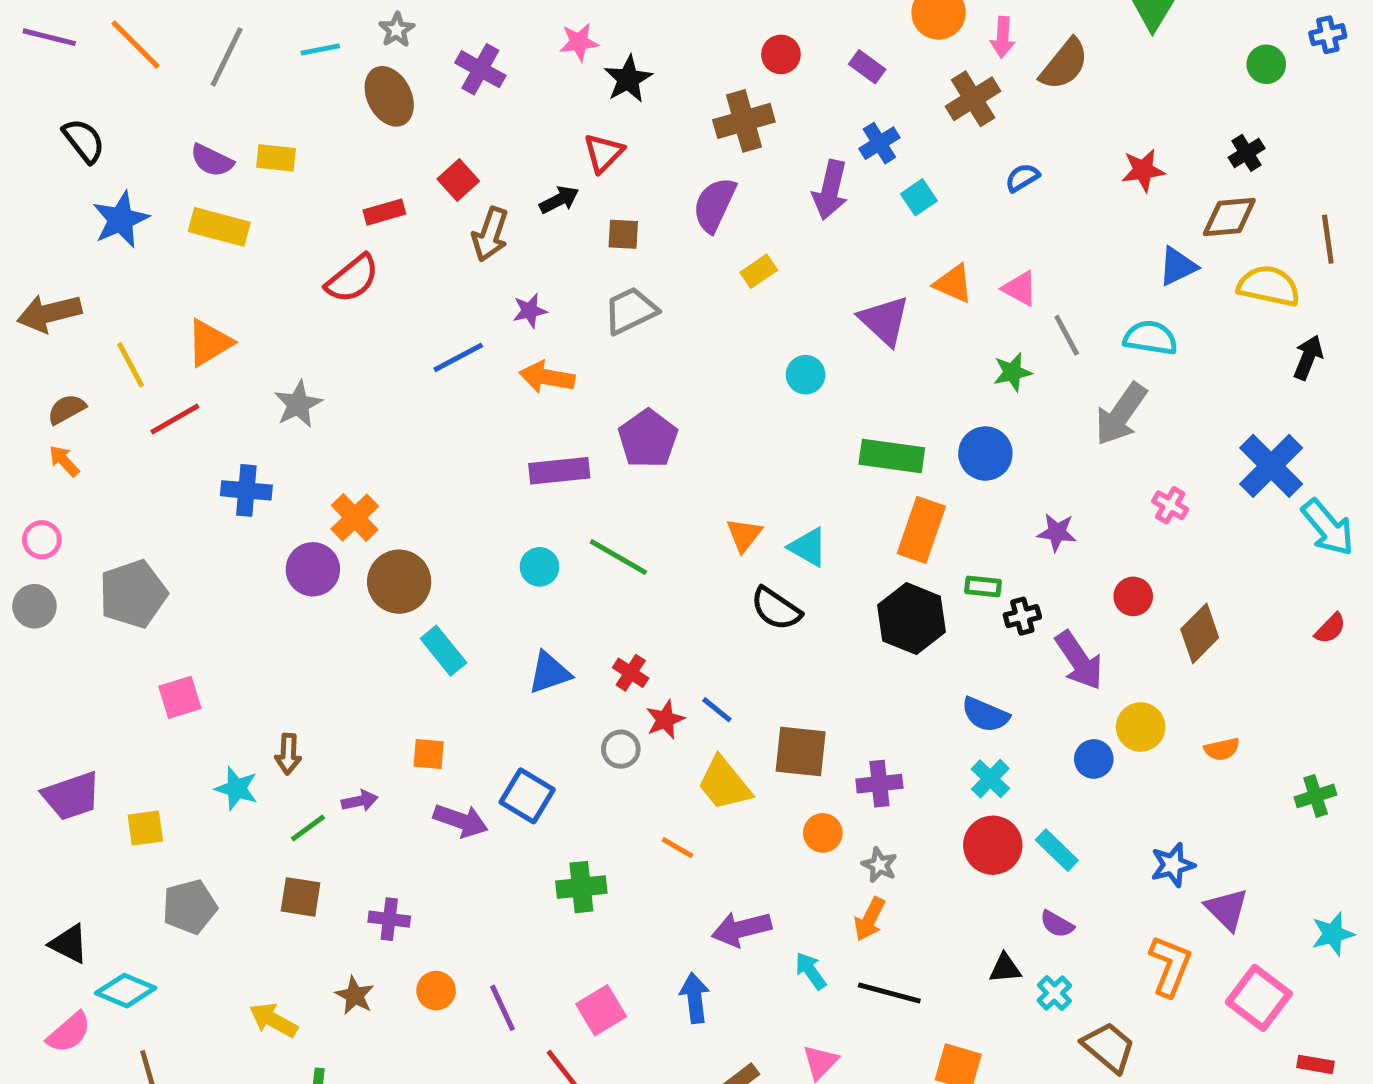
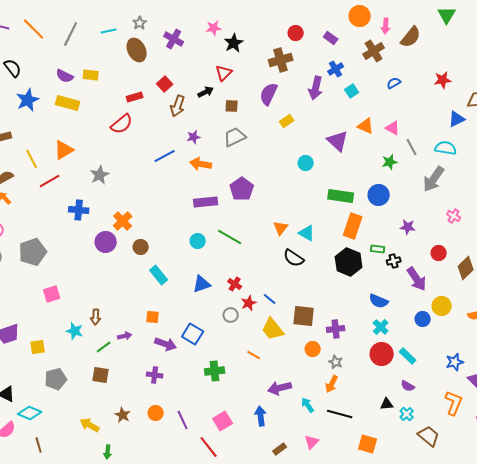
brown circle: (399, 582) -> (141, 247), size x0.6
purple cross: (389, 919) -> (155, 375), moved

